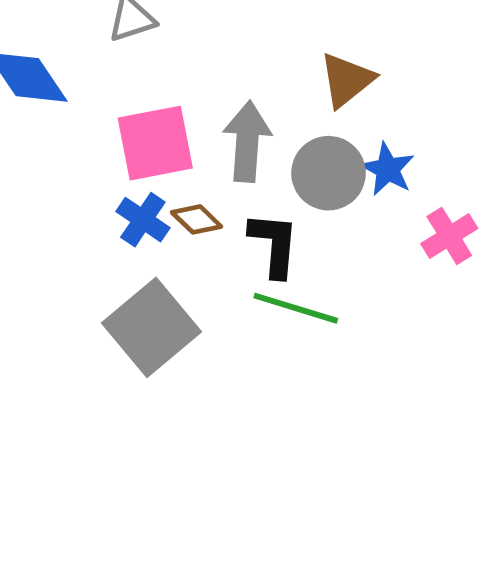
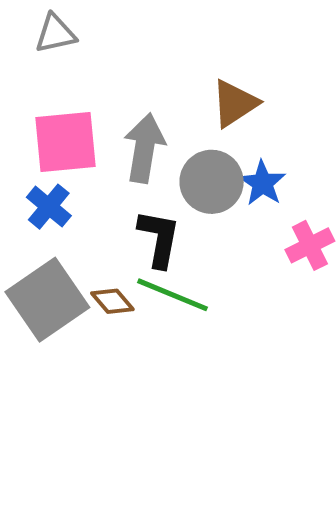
brown diamond: (197, 219) -> (112, 301), moved

